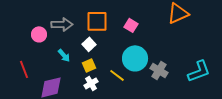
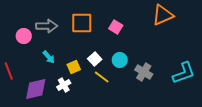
white square: (89, 44) -> (95, 59), moved
cyan circle: (135, 58) -> (120, 60), size x0.6
white cross: (91, 83) -> (64, 85), moved

